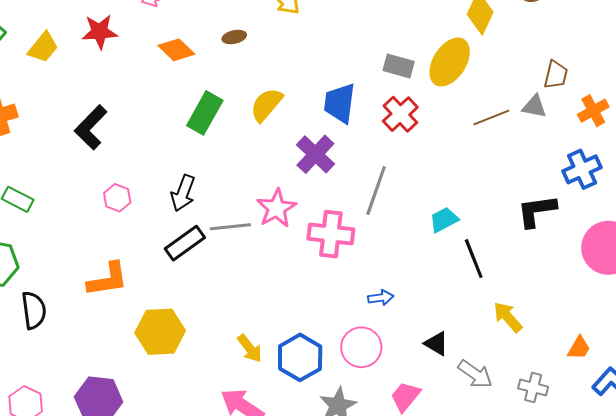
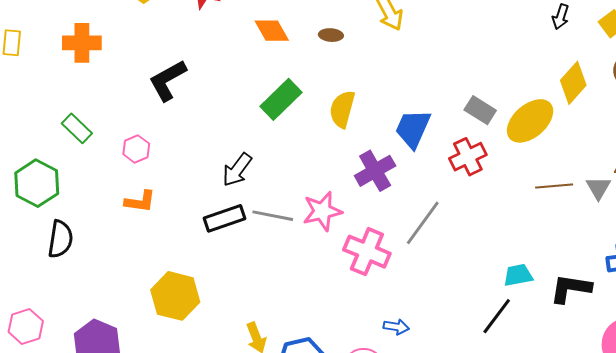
yellow semicircle: (266, 105) -> (342, 109), turned -42
gray triangle: (534, 106) -> (598, 188), turned 32
pink hexagon: (117, 198) -> (136, 149), moved
cyan trapezoid: (444, 220) -> (518, 275), moved
black line: (474, 259) -> (497, 316), turned 42
orange L-shape: (108, 279) -> (140, 201), moved, size x0.7

